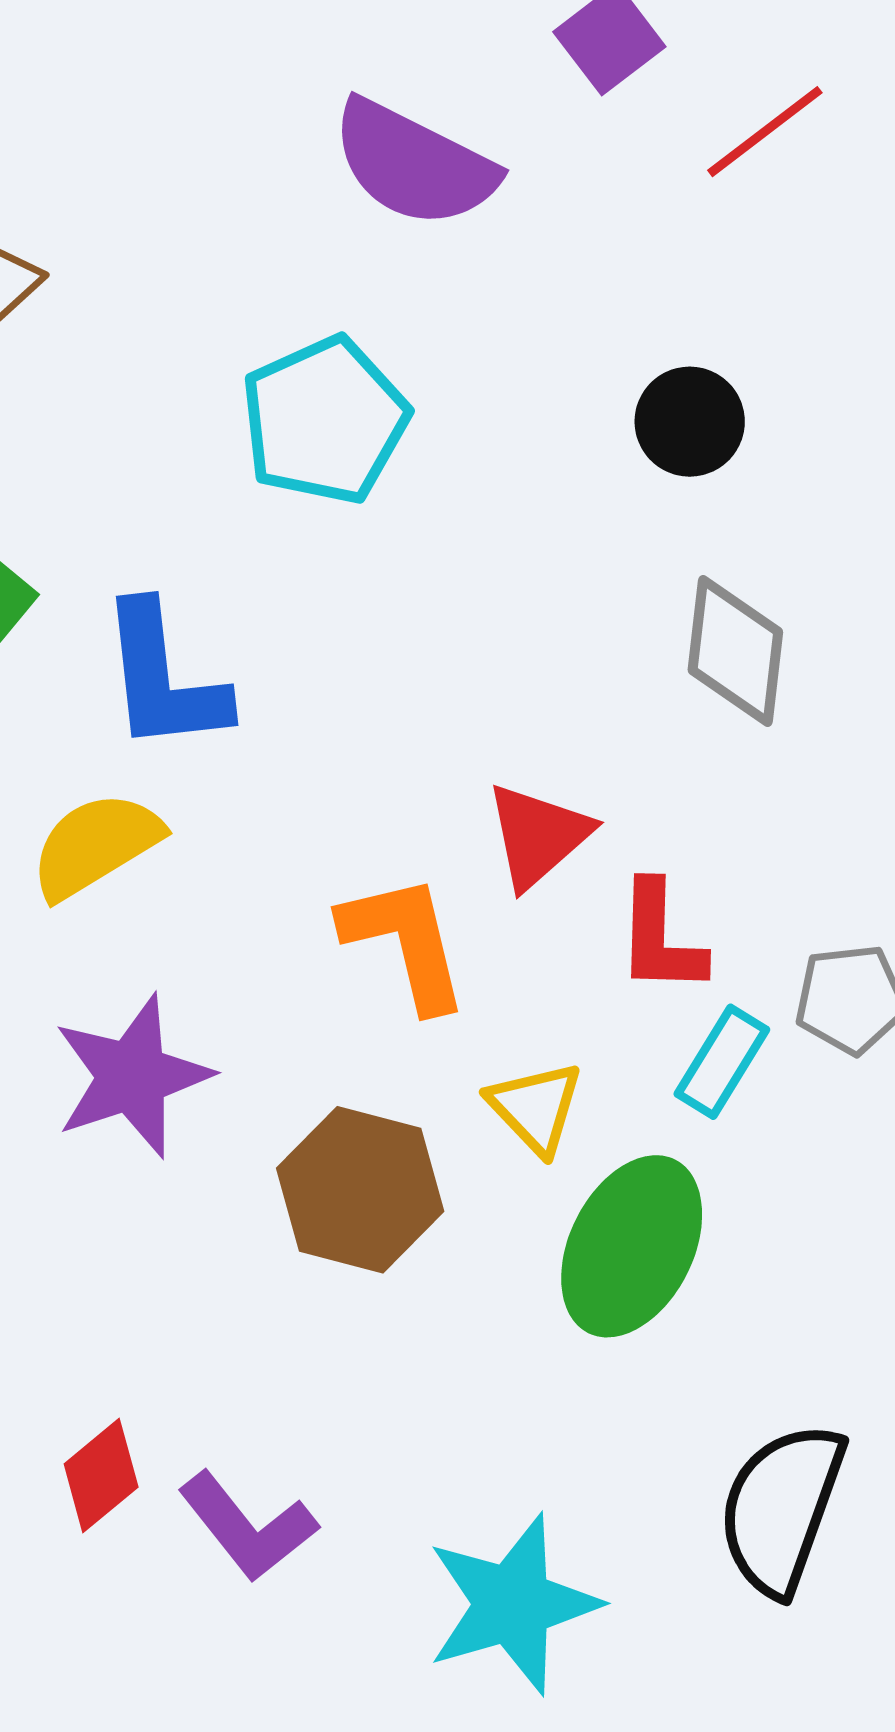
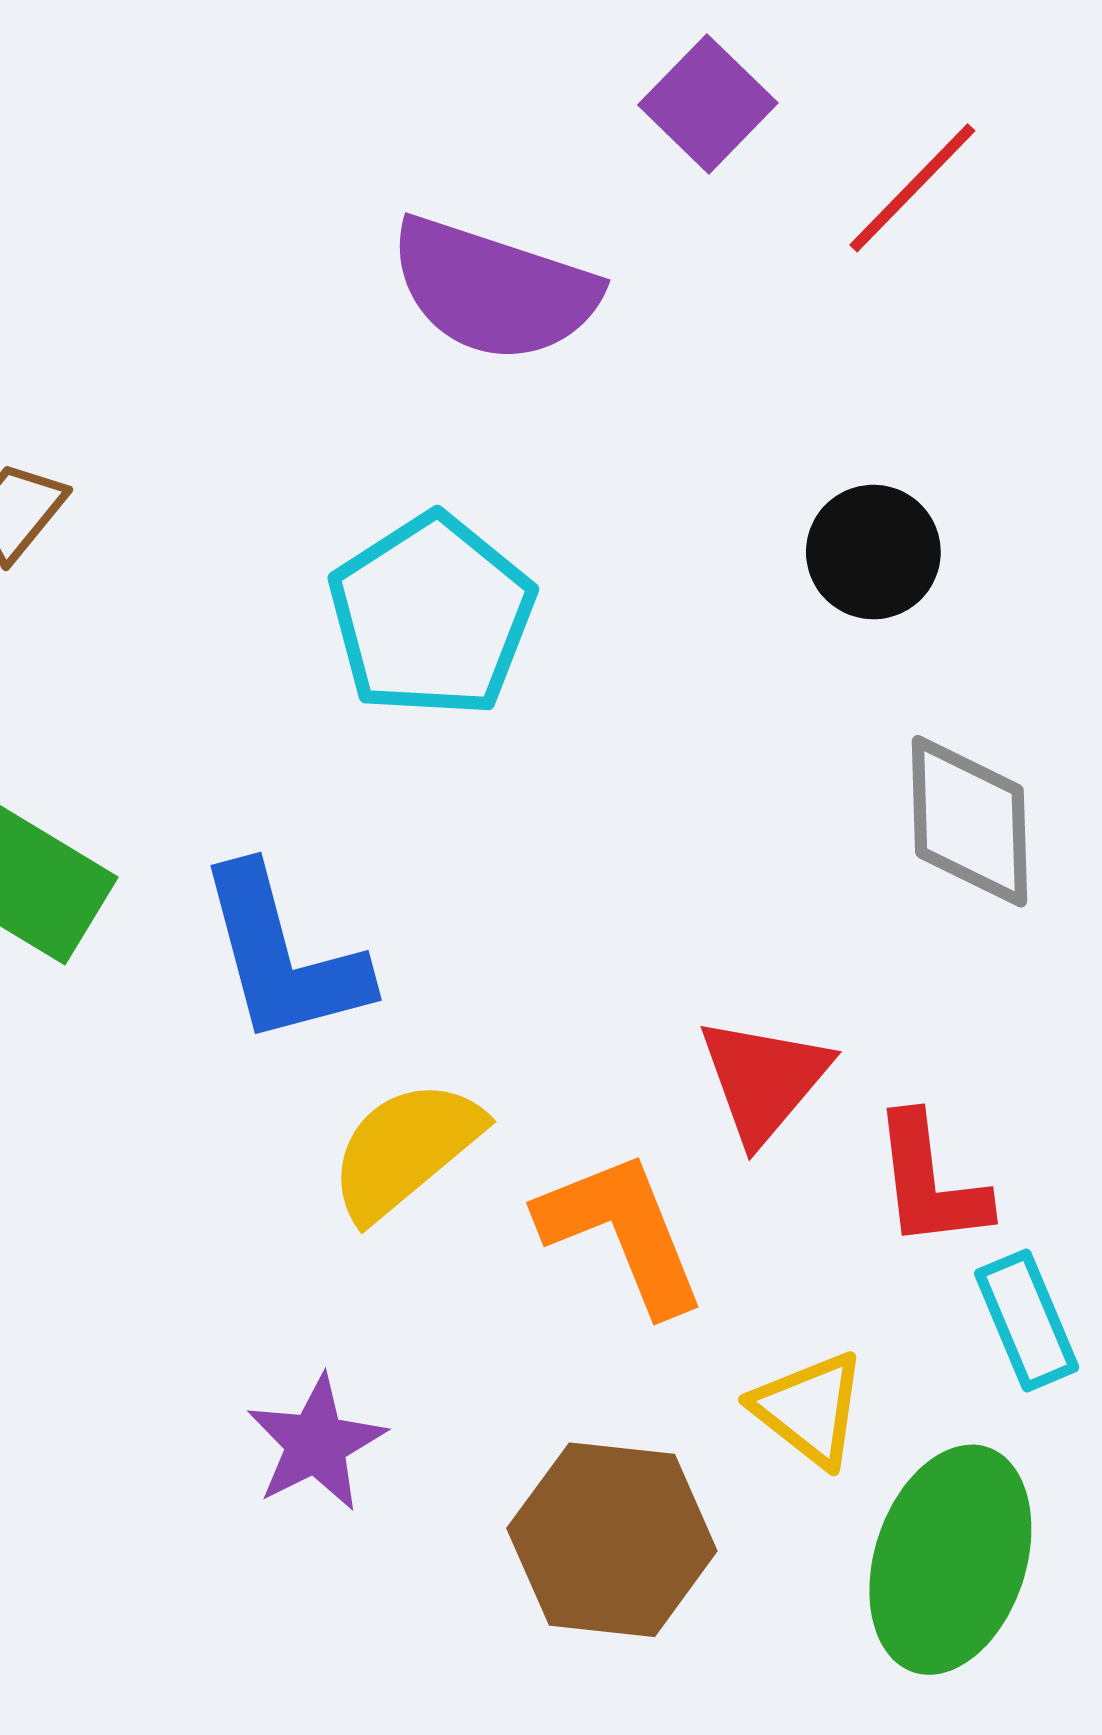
yellow semicircle: (96, 845) -> (405, 1149), moved
cyan rectangle: (722, 1062) -> (1027, 1320), turned -46
purple star: (132, 1076) -> (316, 1443), size x0.7

